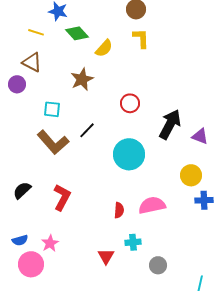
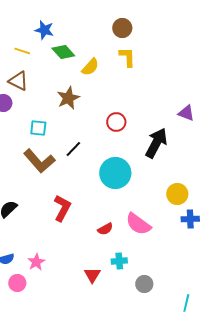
purple triangle: (200, 136) -> (186, 113), moved
red L-shape: (62, 197) -> (62, 208), moved
pink semicircle: (152, 205) -> (138, 224), turned -132
red semicircle: (119, 210) -> (105, 229), turned 56
pink circle: (31, 264) -> (17, 283), size x0.7

